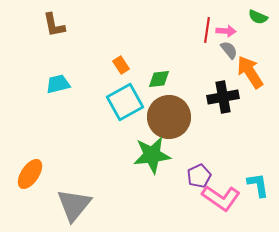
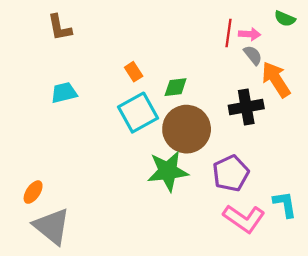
orange ellipse: (30, 174) -> (33, 192), size x0.7
purple pentagon: (199, 176) -> (231, 173), moved, size x1.4
gray triangle: (74, 205) -> (52, 226), moved, turned -30

